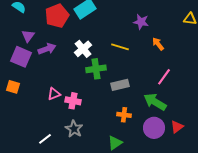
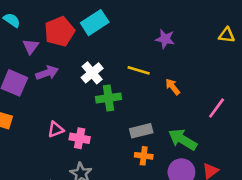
purple triangle: (28, 36) -> (31, 46), moved
orange arrow: (158, 44) -> (173, 87), moved
pink line: (164, 77) -> (217, 108), moved
gray rectangle: (120, 85) -> (141, 131), moved

